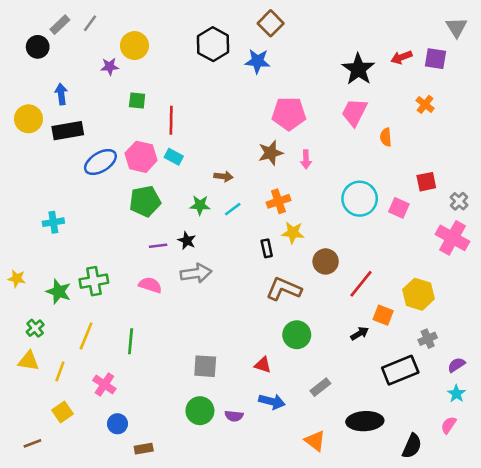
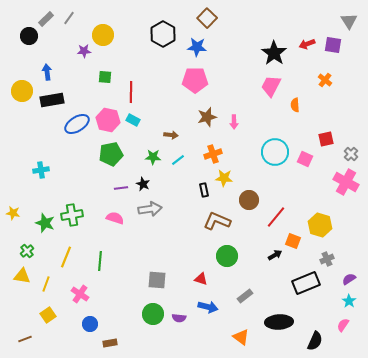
pink pentagon: (289, 114) -> (195, 80), moved

